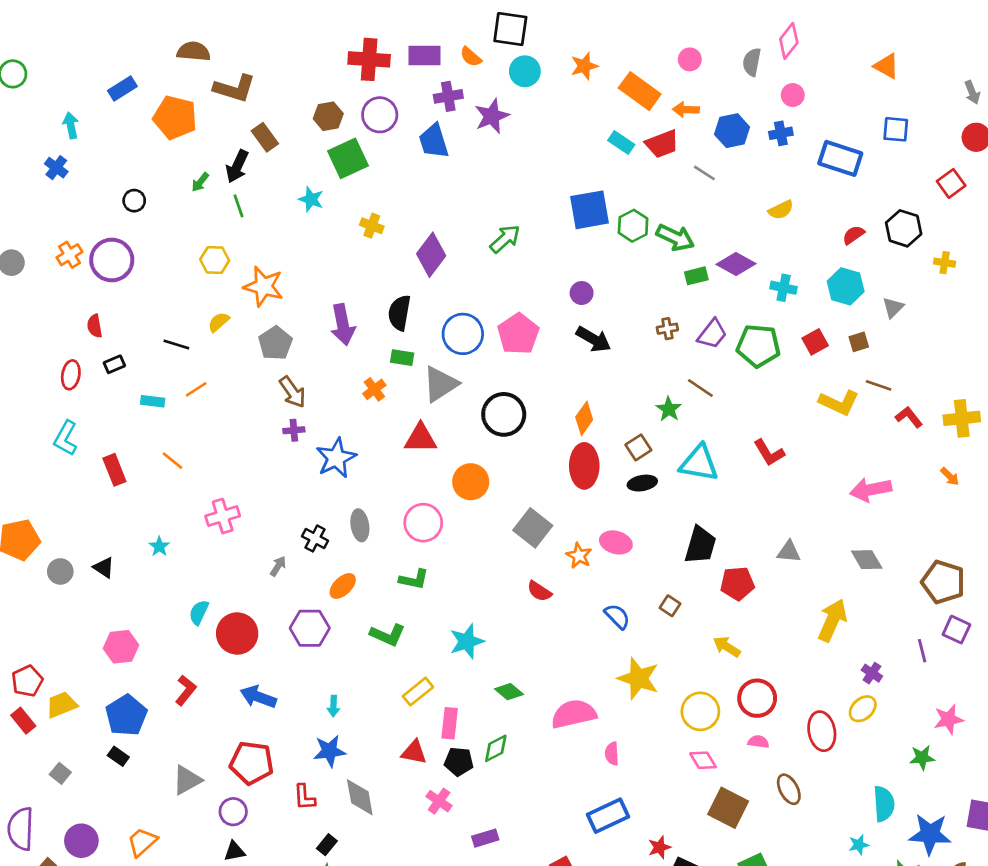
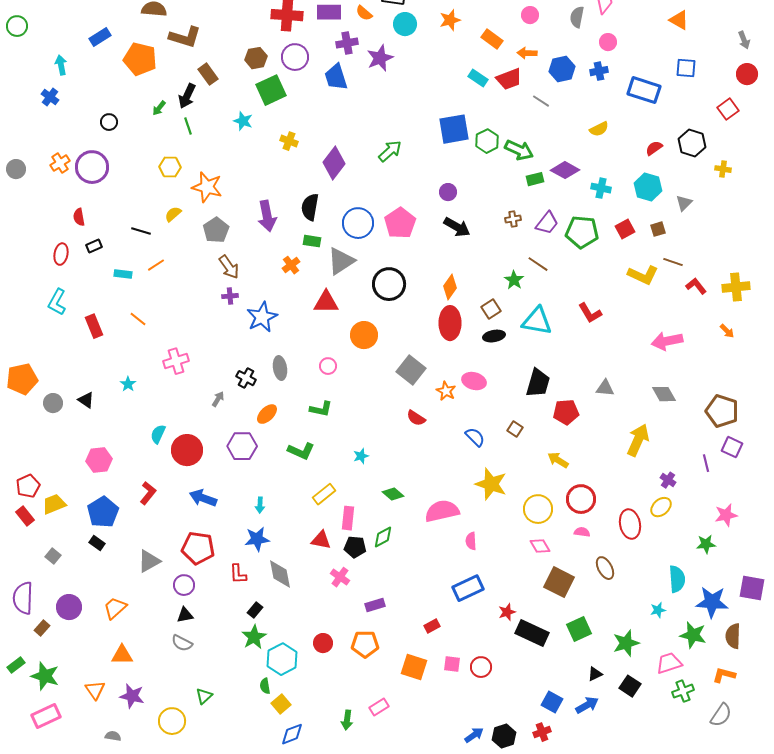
orange rectangle: (640, 91) -> (492, 39), size x0.7
pink circle: (423, 523) -> (328, 366), size x0.6
cyan star: (467, 641) -> (361, 456), size x0.6

